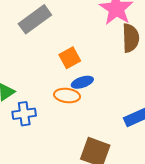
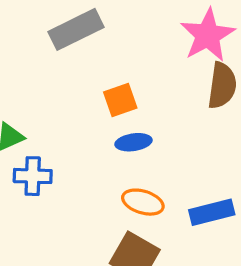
orange ellipse: (67, 96) -> (143, 202), moved

